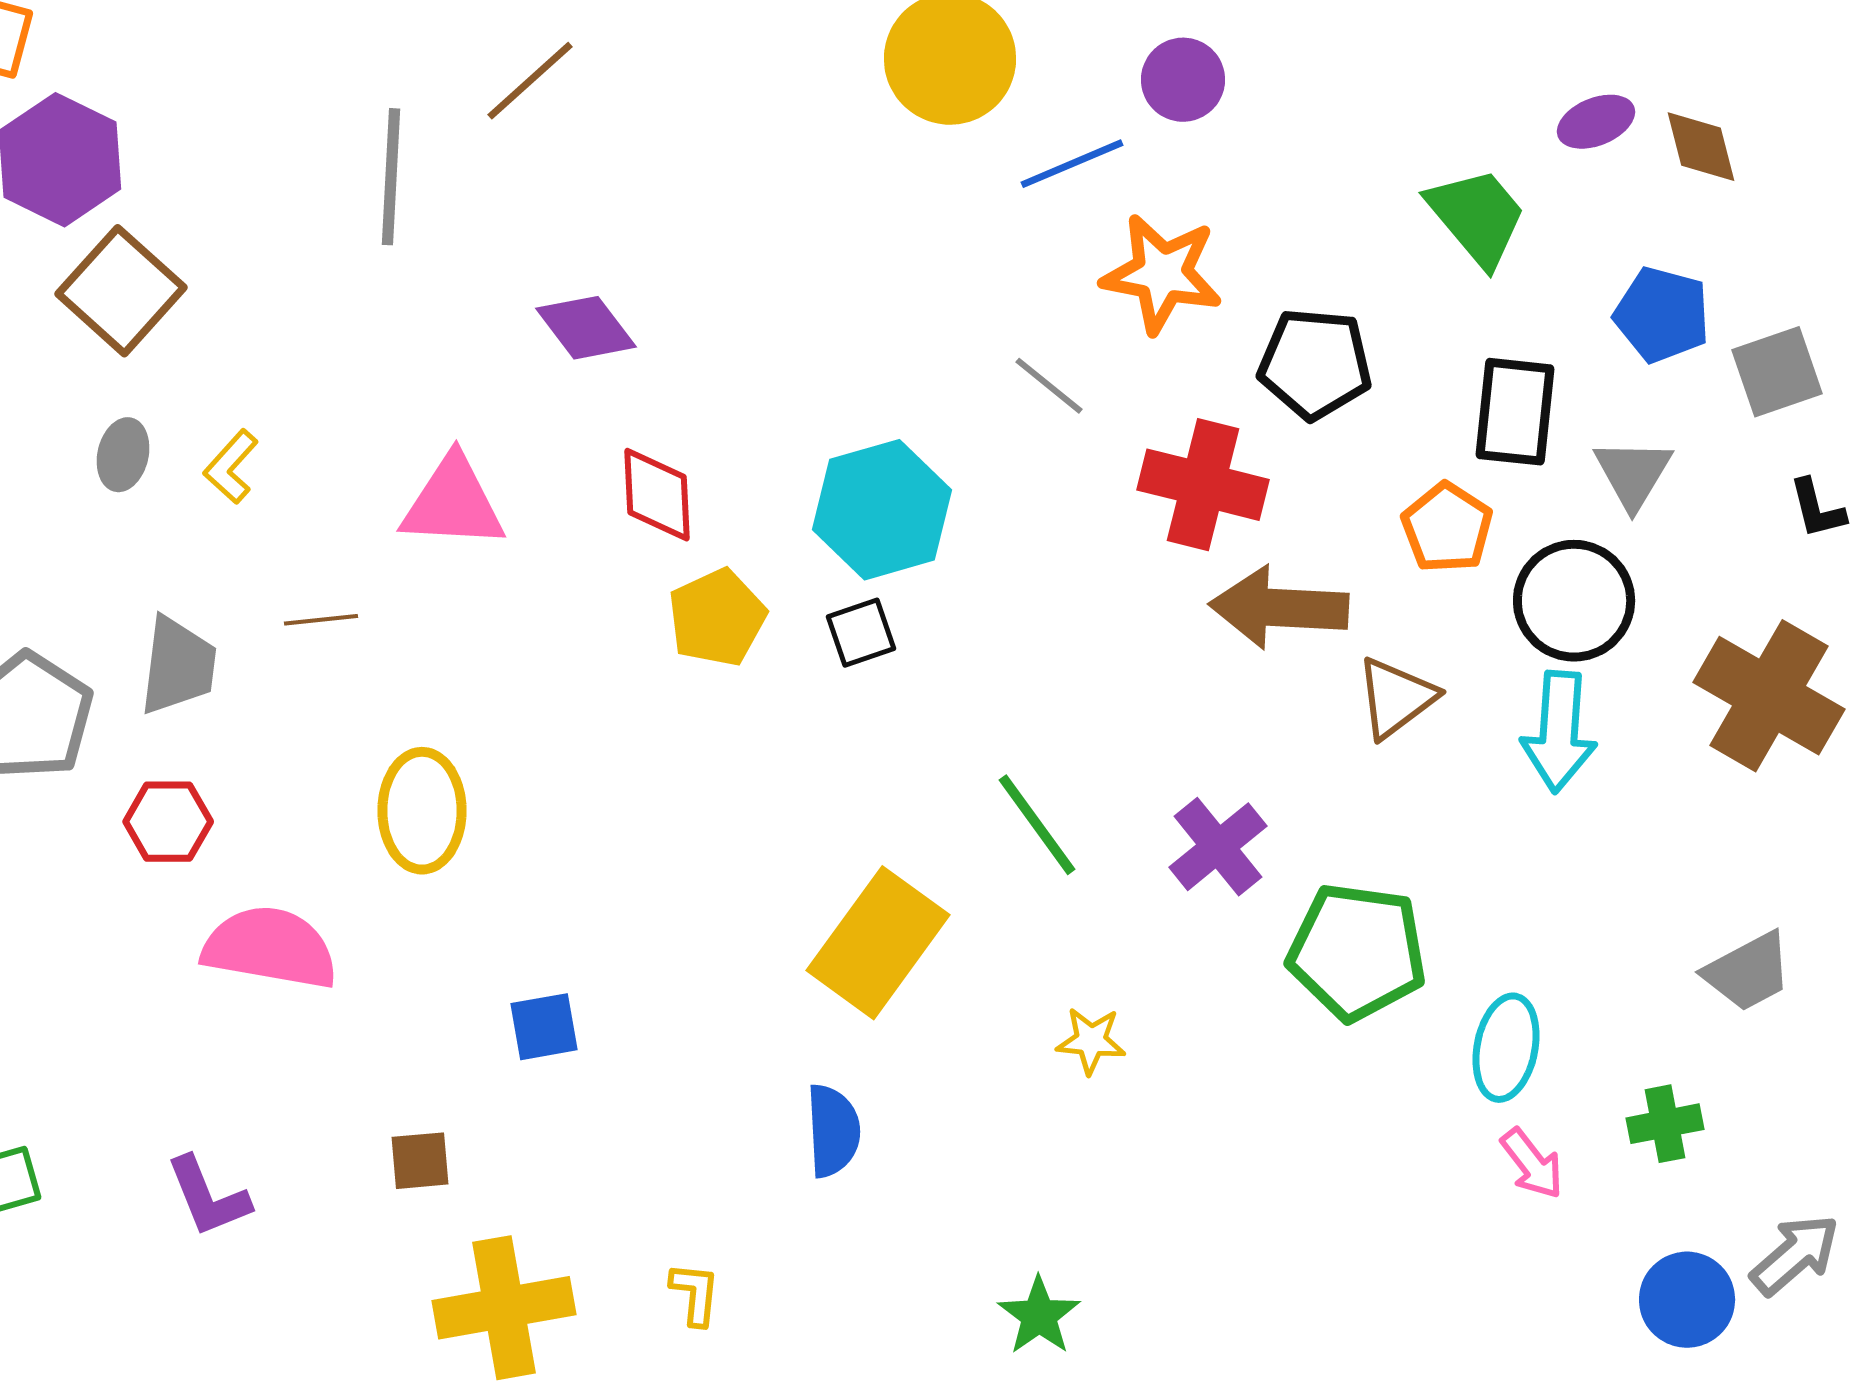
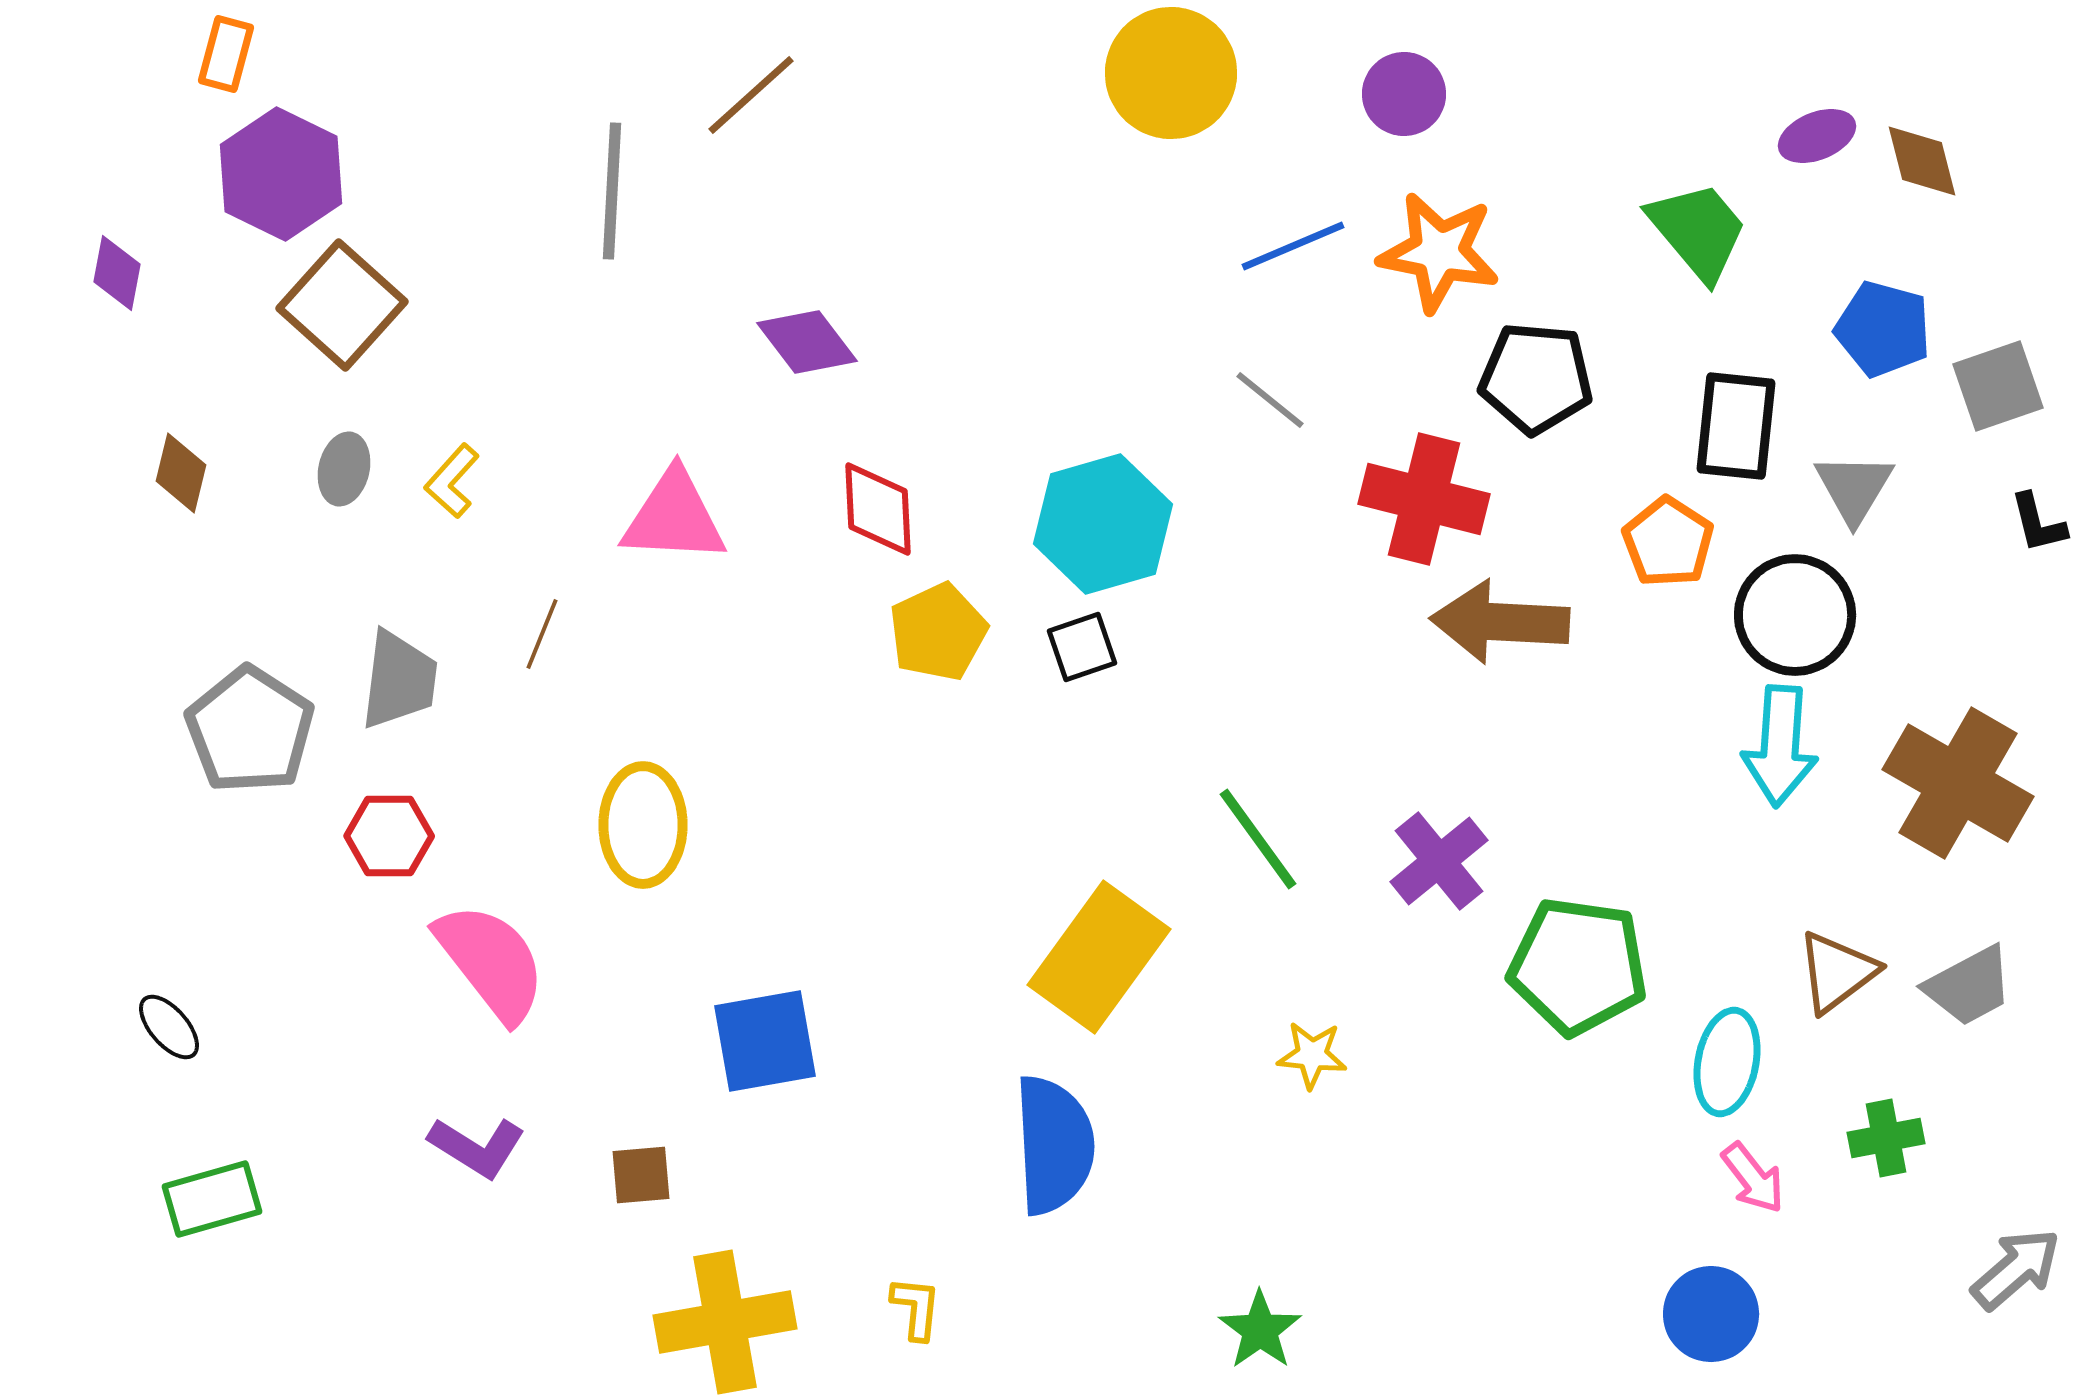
blue line: (1072, 164) -> (1293, 246), moved
orange star: (1162, 274) -> (1439, 252), moved
brown line: (321, 620) -> (542, 634), turned -62
brown cross: (1769, 696) -> (1958, 783), moved
brown triangle: (1396, 698) -> (1837, 972), moved
pink semicircle: (270, 948) -> (491, 962), turned 42
blue square: (544, 1027) -> (765, 1041), size x1.5
blue semicircle: (833, 1131) -> (1054, 1145), size x1.5
purple L-shape: (208, 1197) -> (477, 1147), moved, turned -36
blue circle: (1687, 1300) -> (1711, 1314), moved

